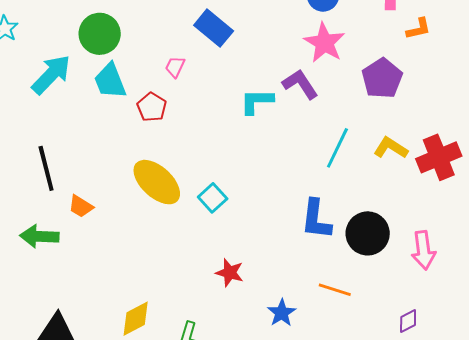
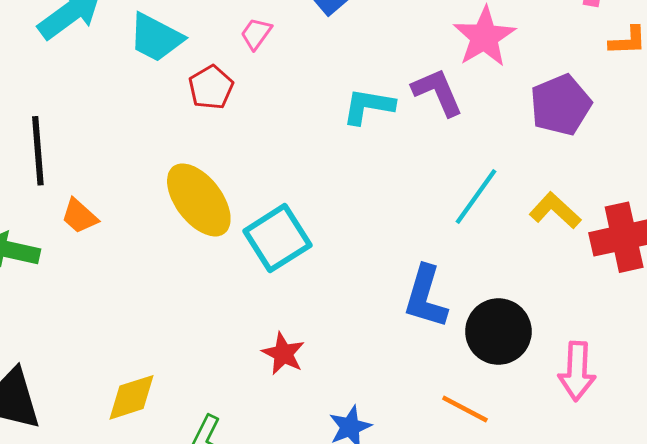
cyan trapezoid: (110, 81) -> (156, 38), turned -51
cyan square: (213, 198) -> (277, 238), size x1.5
orange line: (335, 290) -> (465, 409), moved

